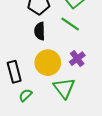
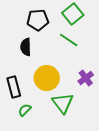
black semicircle: (40, 31) -> (26, 47), moved
purple cross: (77, 59) -> (86, 78), moved

